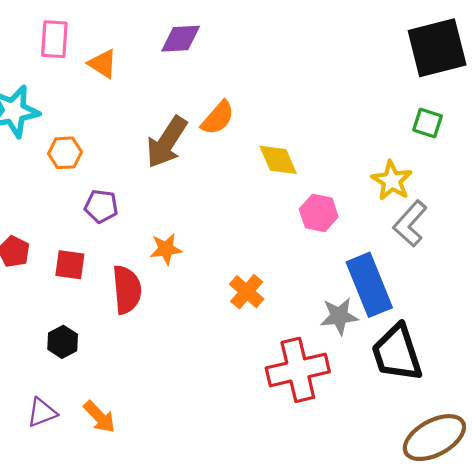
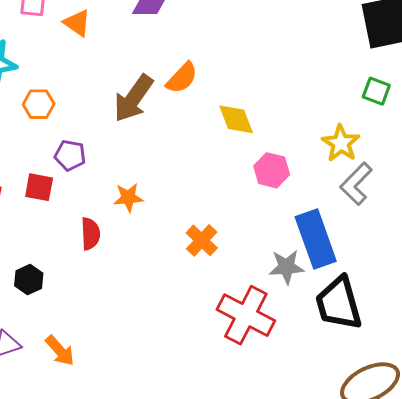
red square: (70, 265) -> (39, 187), moved
red semicircle: (127, 290) -> (90, 234), size x0.7
red cross: (298, 370) -> (246, 315), turned 38

